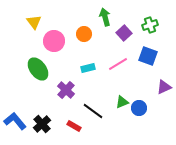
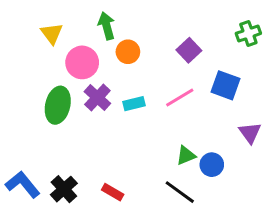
green arrow: (105, 17) -> (107, 26), moved
green cross: (150, 25) -> (248, 33), moved
green ellipse: (38, 69) -> (58, 105), turned 50
purple triangle: (164, 87) -> (250, 133), turned -42
purple cross: (66, 90) -> (97, 98), moved
black line: (93, 111) -> (180, 192), moved

